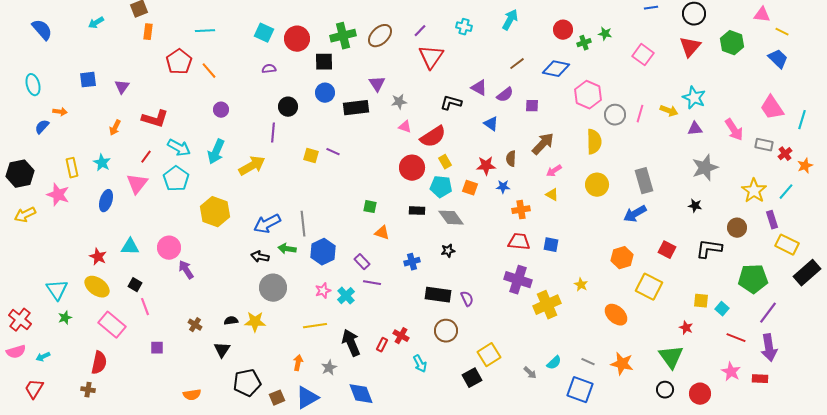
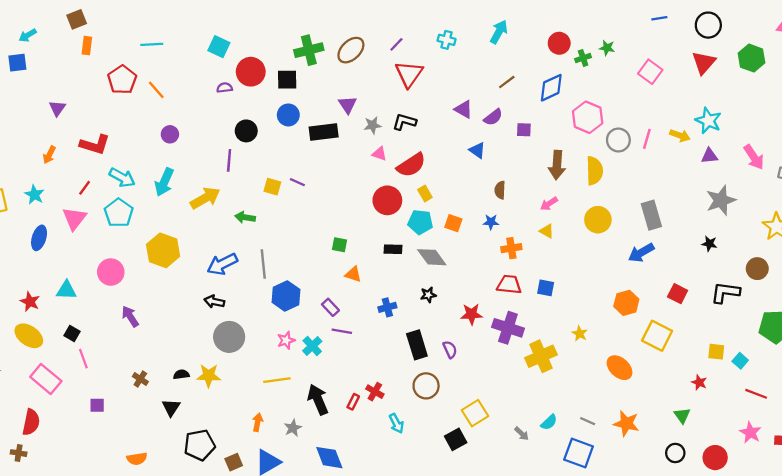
red circle: (297, 39) -> (251, 72), moved
blue diamond: (556, 69) -> (551, 88), turned -36
blue square: (88, 80) -> (17, 63), moved
black L-shape: (451, 103) -> (404, 122), moved
brown arrow: (543, 144) -> (557, 165), moved, turned 140
red star: (486, 166) -> (472, 314), moved
pink circle: (169, 248) -> (111, 272), moved
green arrow: (287, 249) -> (245, 217), moved
black rectangle: (438, 295) -> (417, 345), turned 65
green triangle: (671, 357) -> (682, 415), size x0.6

